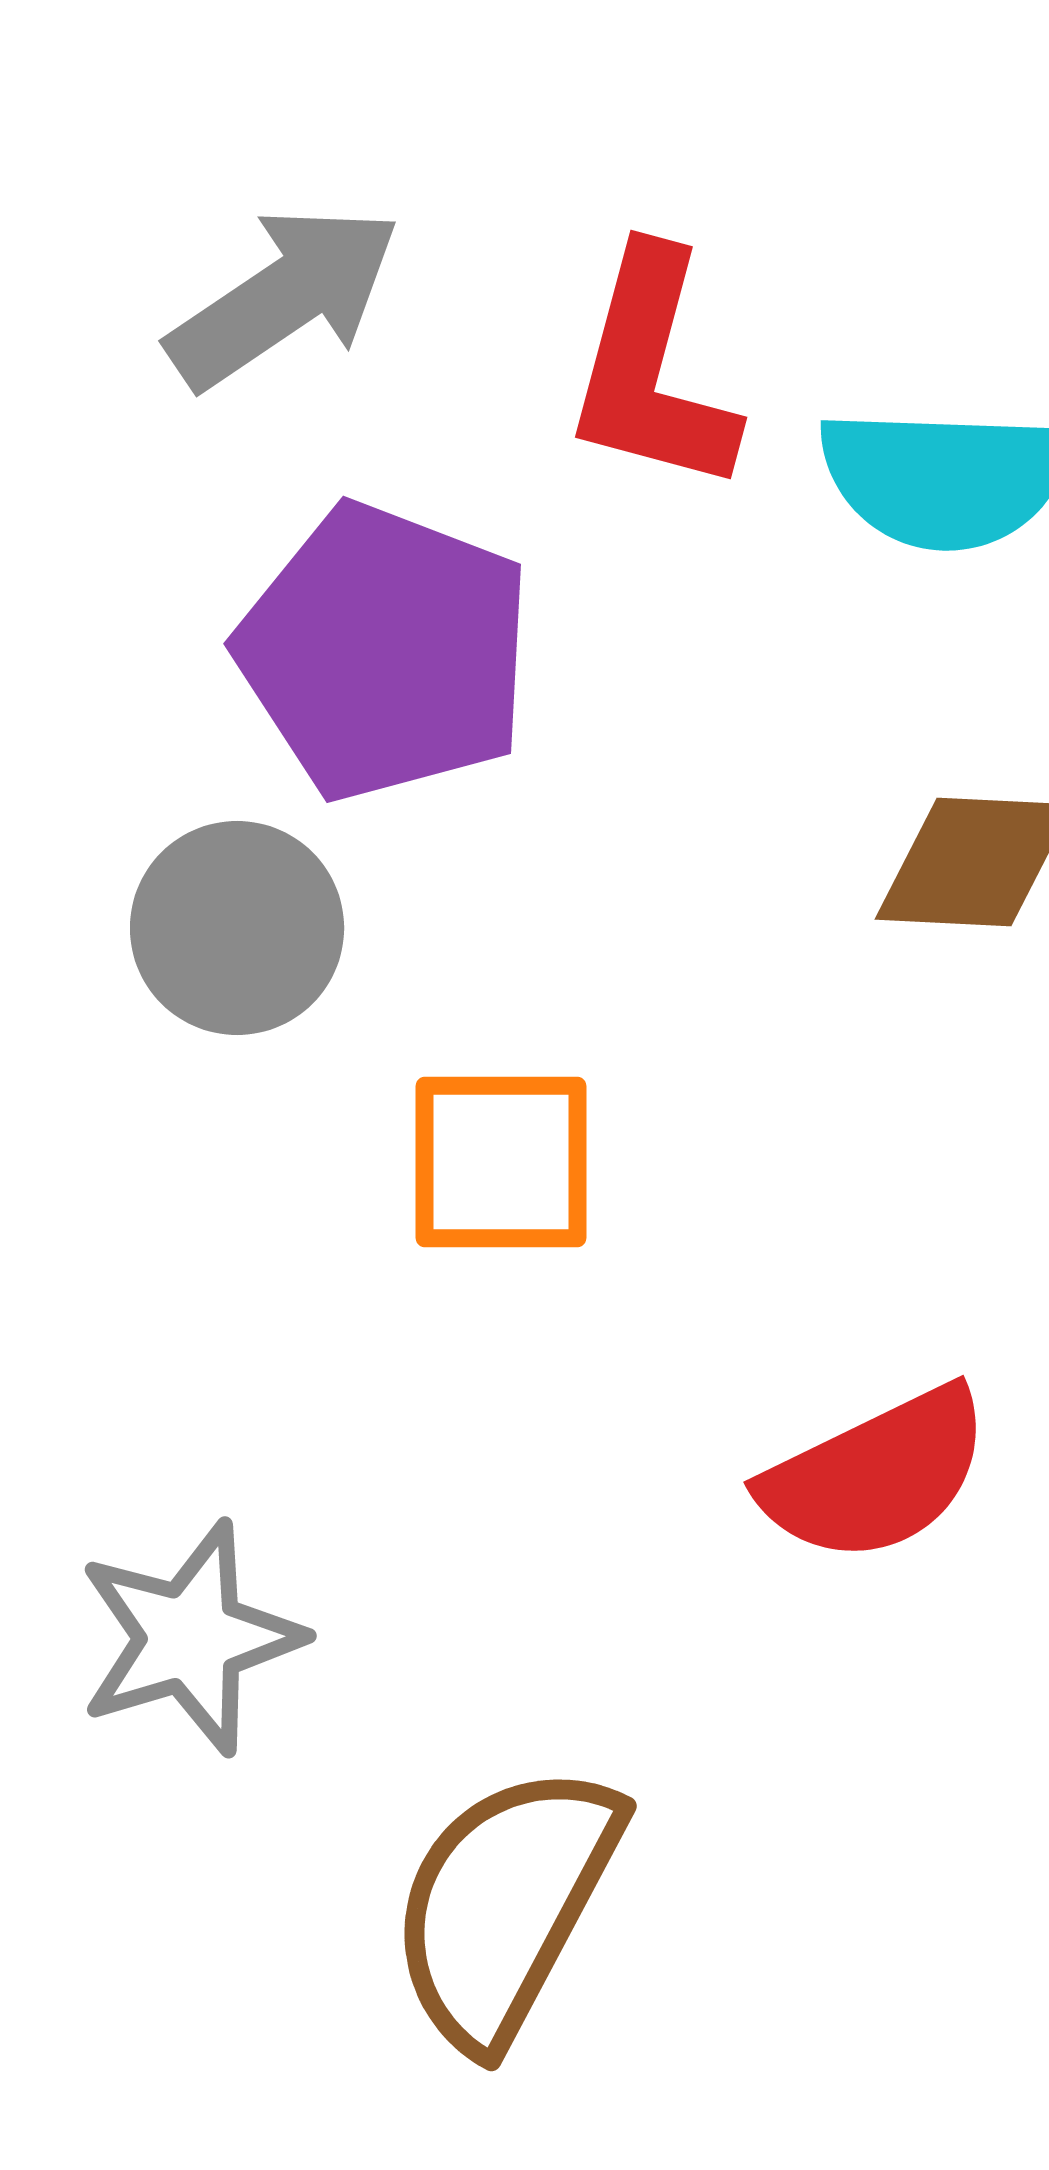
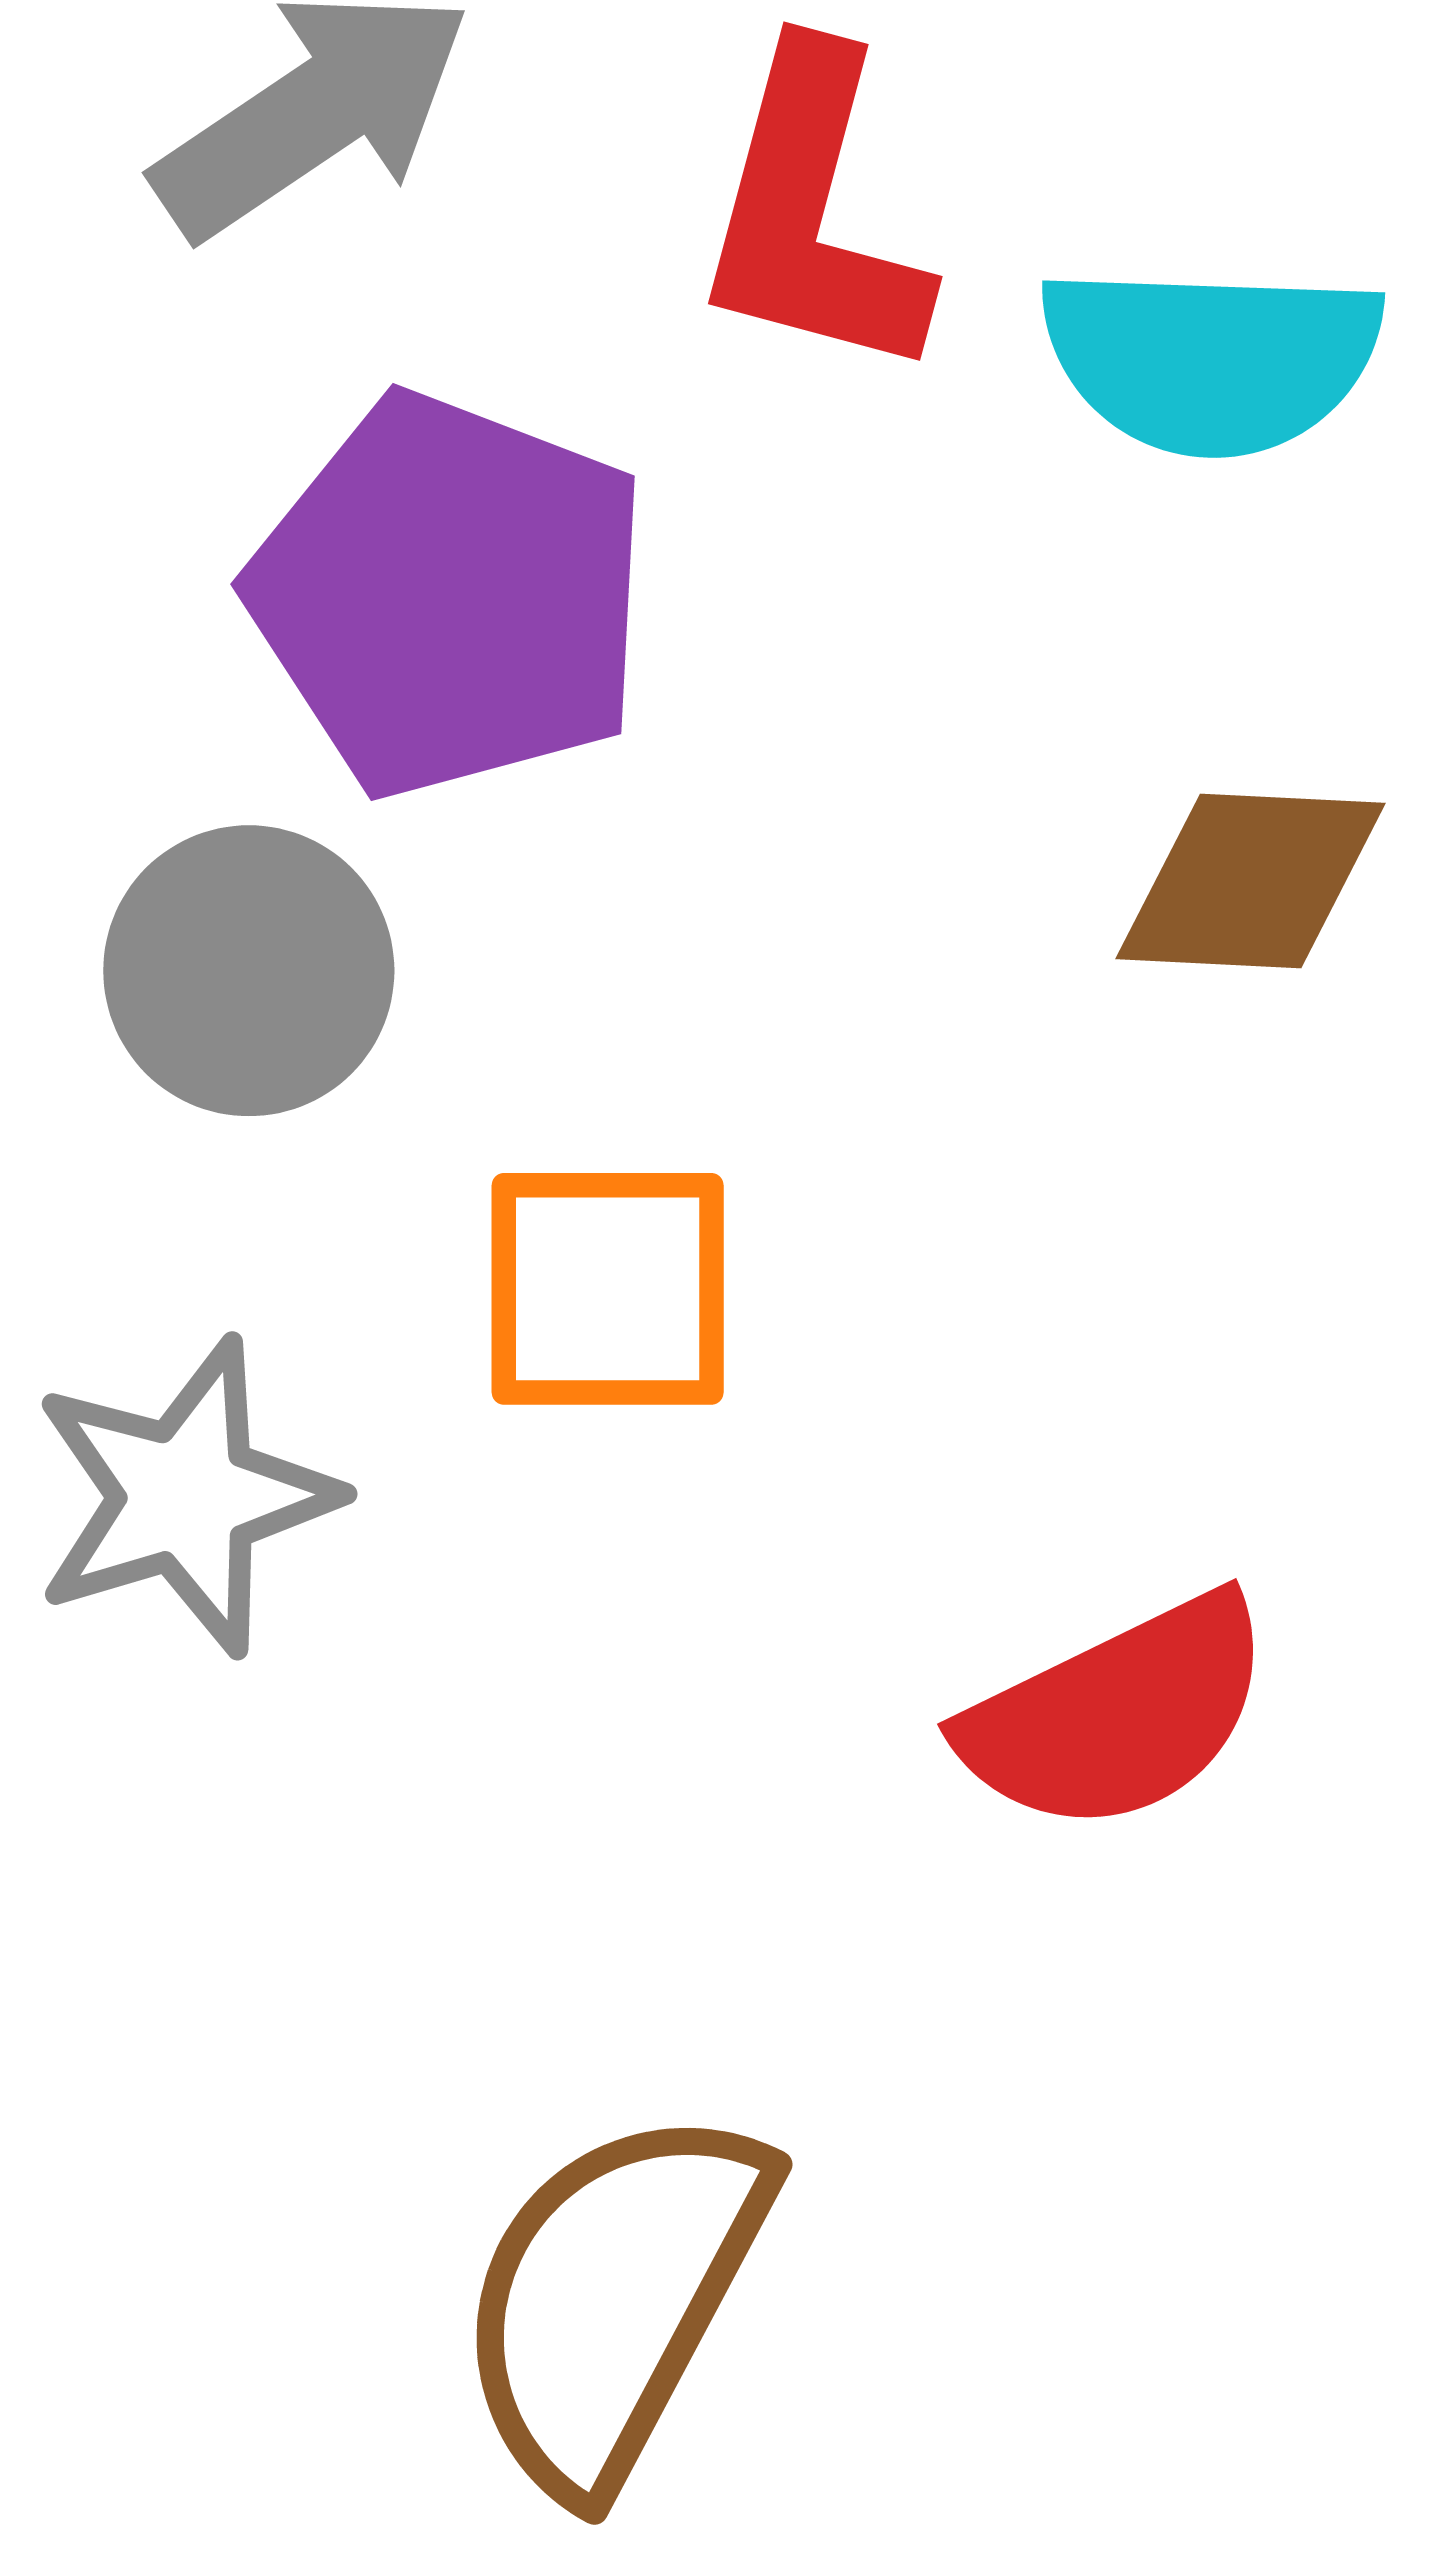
gray star: (190, 1638) -> (185, 1497), moved

